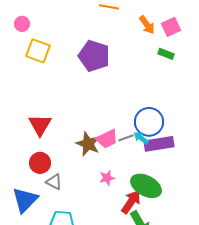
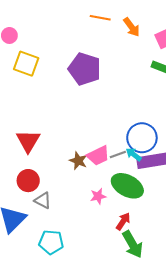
orange arrow: (147, 25) -> (132, 27), moved
brown star: (88, 144) -> (78, 161), size x0.7
green ellipse: (146, 186) -> (127, 186), moved
red arrow: (131, 202) -> (123, 221), size x0.7

